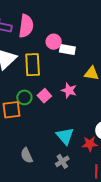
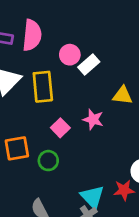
white rectangle: (67, 49) -> (89, 64), turned -49
green circle: (24, 97) -> (48, 161), moved
cyan triangle: (65, 136) -> (92, 197), moved

